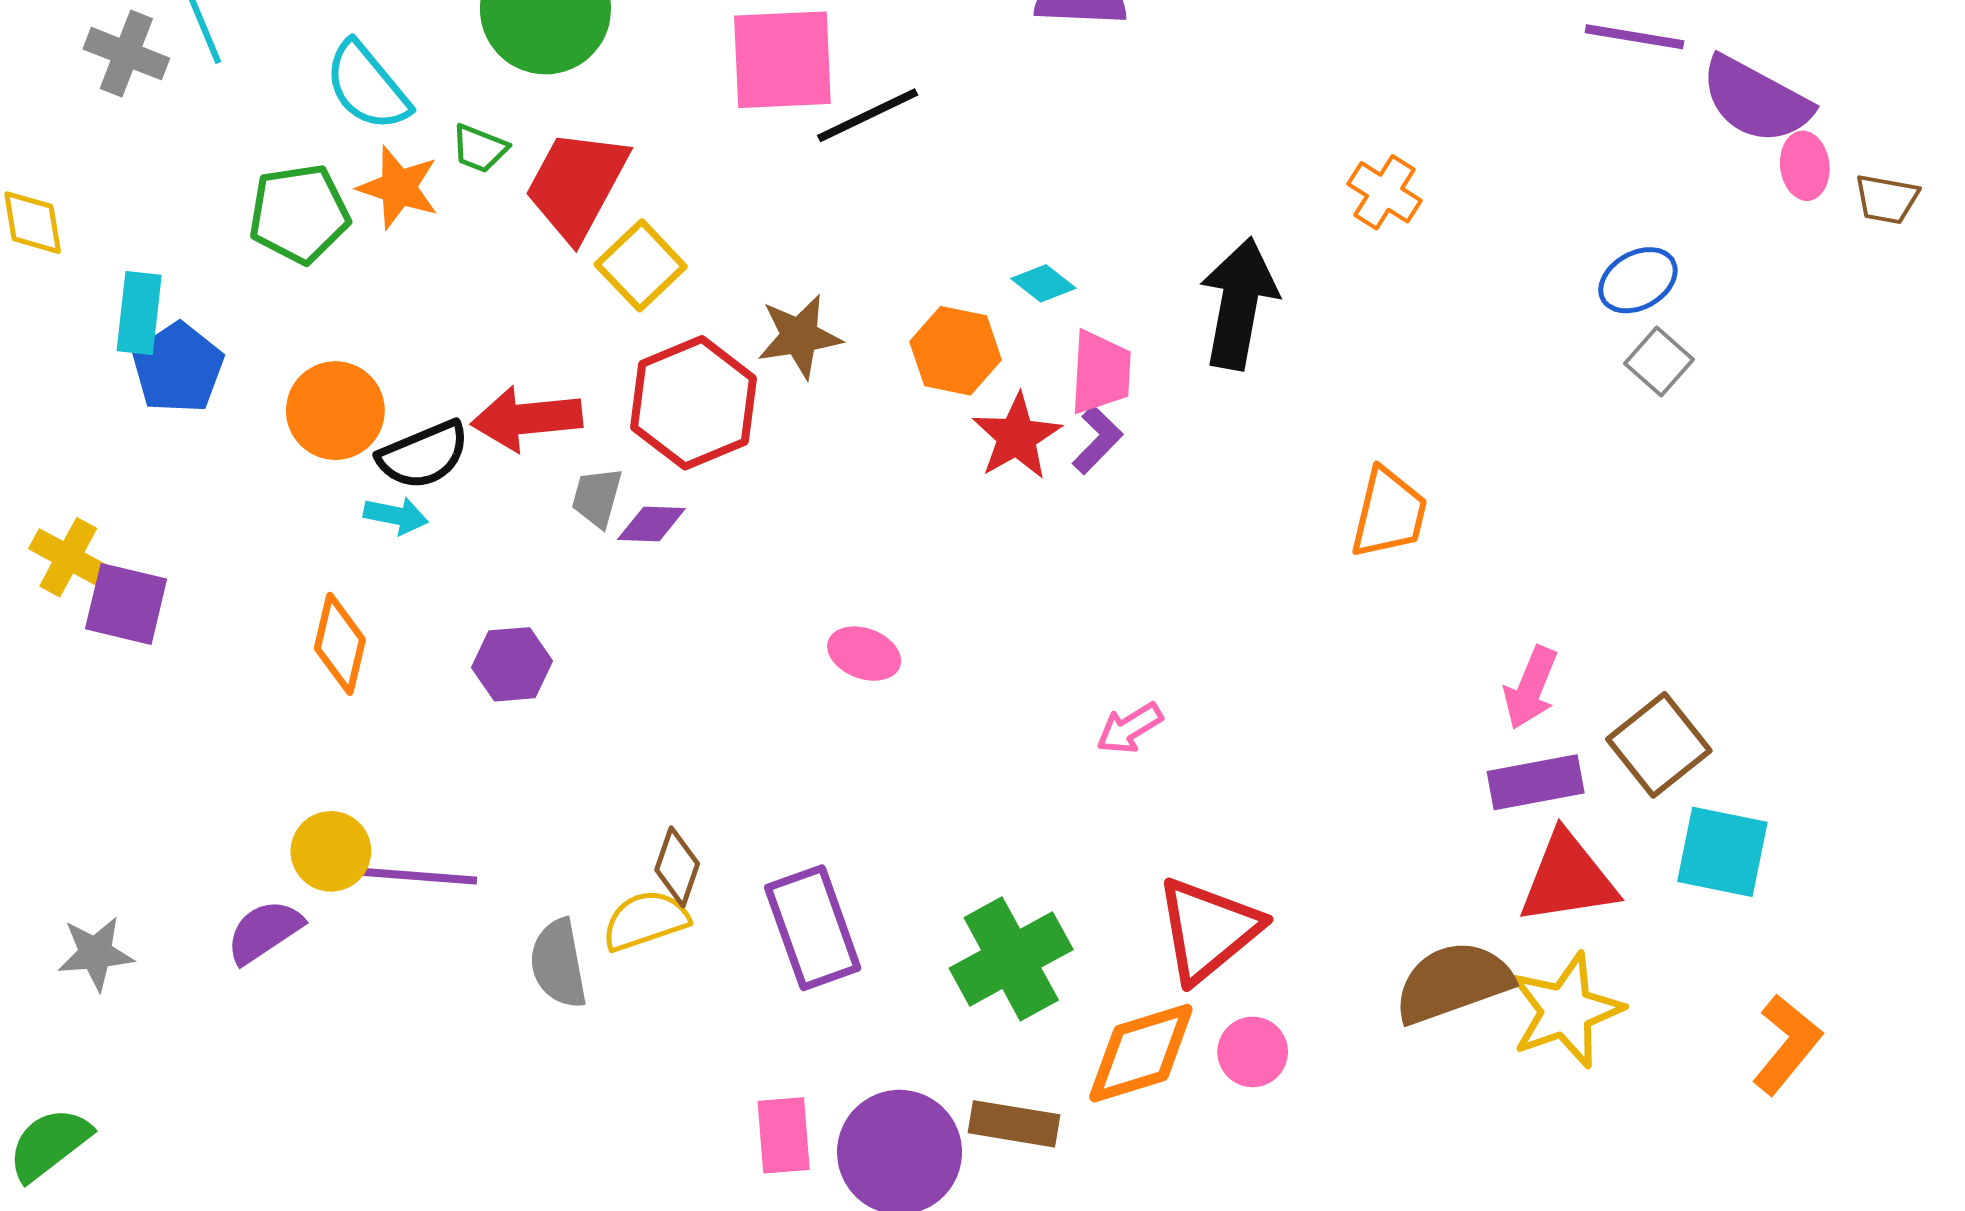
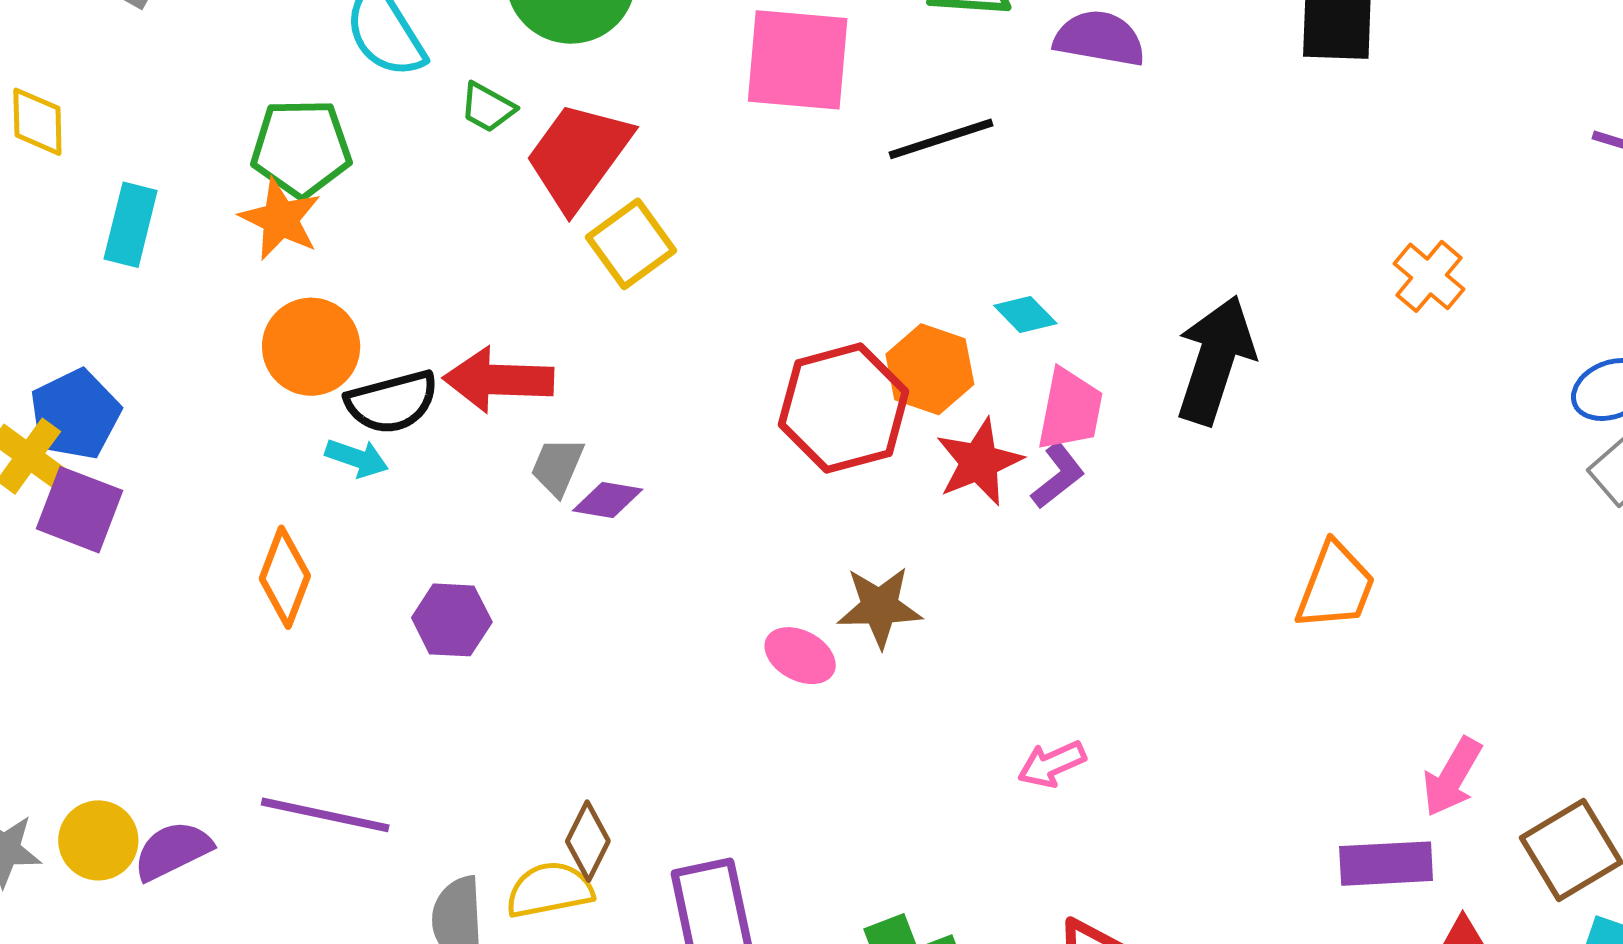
black line: (868, 115) -> (941, 139), moved
orange star: (398, 188) -> (280, 219), moved
orange cross: (1384, 192) -> (1429, 276), moved
brown star: (799, 336) -> (880, 607), moved
blue pentagon: (178, 368) -> (75, 414), moved
red hexagon: (693, 403) -> (844, 408), moved
purple rectangle: (1536, 782) -> (1386, 864), moved
yellow circle: (331, 851) -> (98, 840), moved

